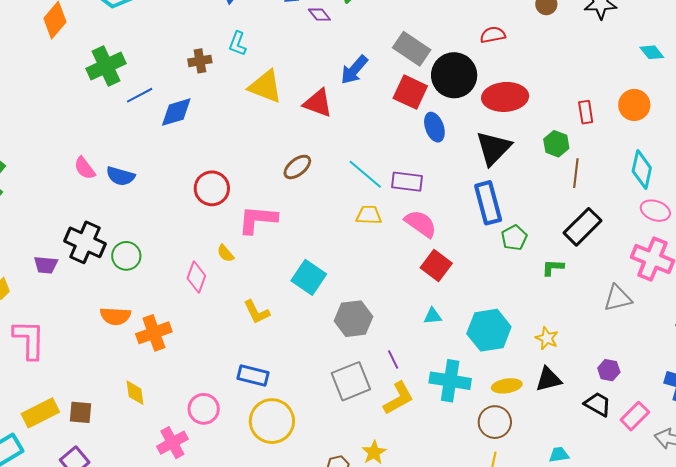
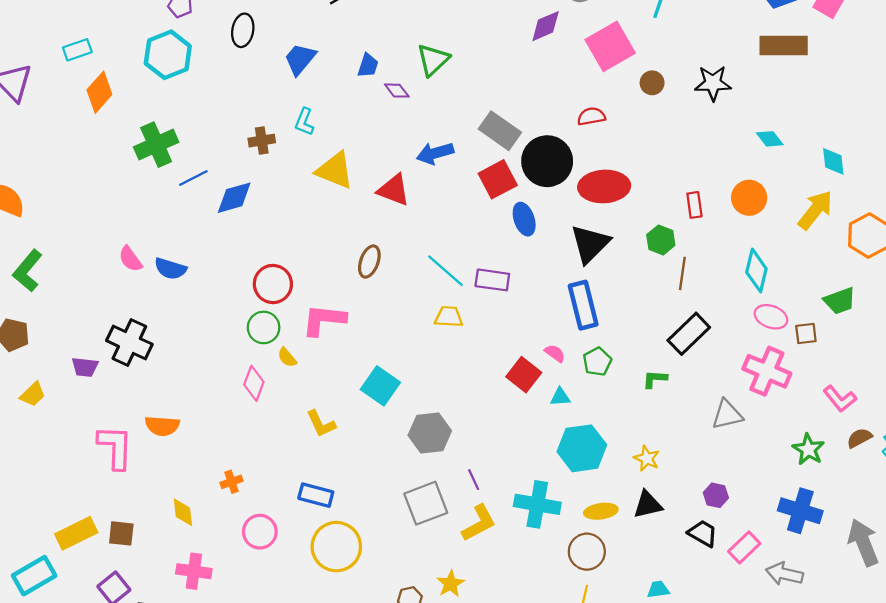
blue arrow: (354, 70) -> (435, 153), turned 32
red square: (410, 92) -> (498, 179), turned 36
brown ellipse: (297, 167) -> (369, 261), turned -32
pink semicircle: (421, 224) -> (555, 353), moved, size x0.6
green pentagon: (514, 238) -> (597, 362), moved
green circle: (126, 256) -> (264, 327), moved
cyan triangle: (433, 316) -> (560, 397), moved
orange cross: (154, 333) -> (232, 482), moved, size x0.6
pink L-shape: (29, 340) -> (115, 447), moved
pink cross: (172, 443) -> (194, 571), moved, turned 36

